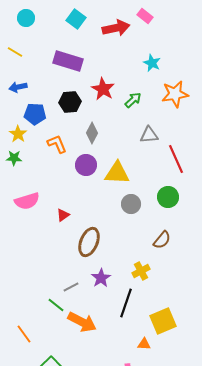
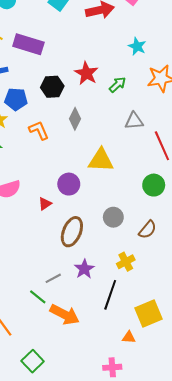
purple rectangle: (68, 61) -> (28, 44), moved
purple circle: (86, 165) -> (69, 184), moved
gray circle: (131, 204) -> (113, 217), moved

